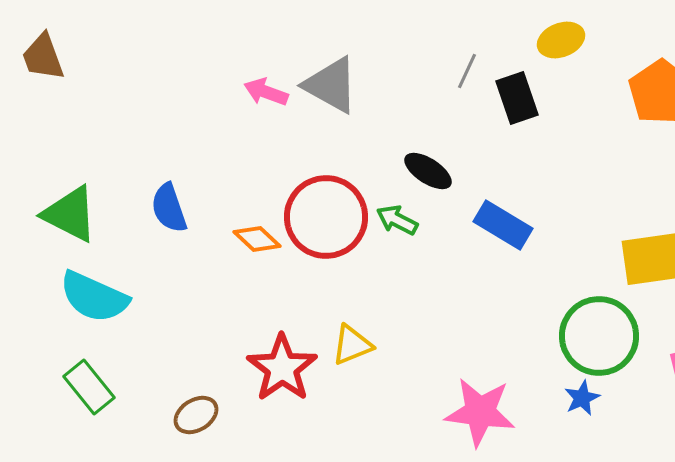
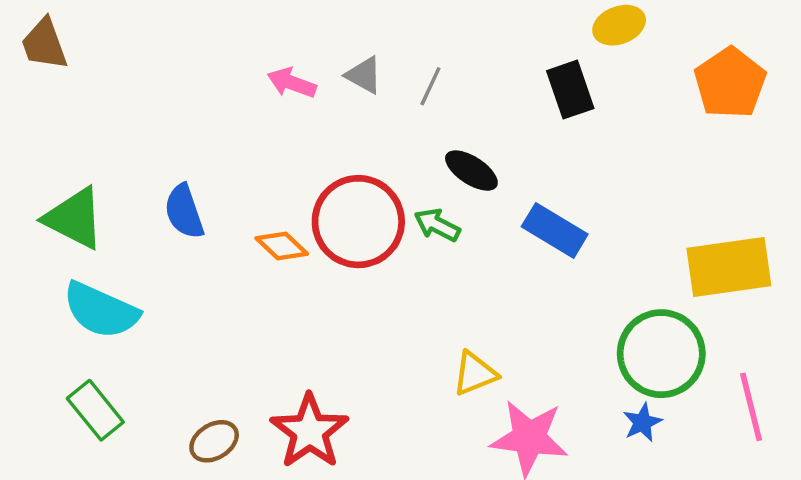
gray line: (467, 71) -> (430, 86), moved
gray triangle: (331, 85) -> (364, 75), size x0.6
yellow triangle: (352, 345) -> (475, 374), moved
red star: (282, 368) -> (309, 431), moved

